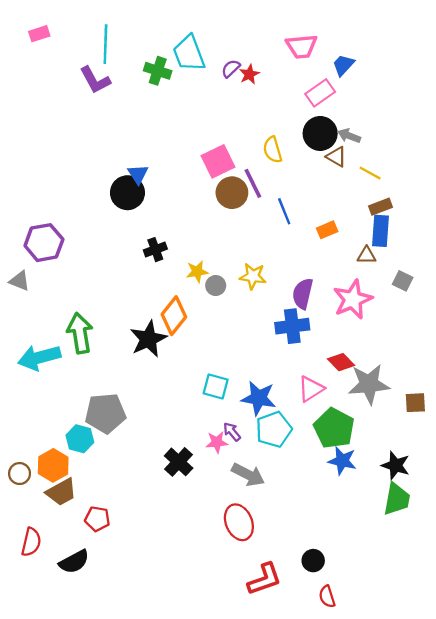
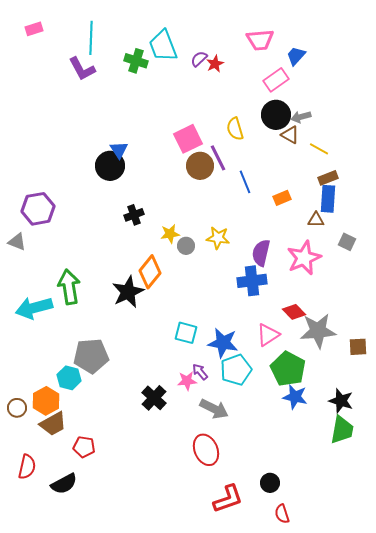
gray arrow: (349, 136) -> (301, 117), turned -36

